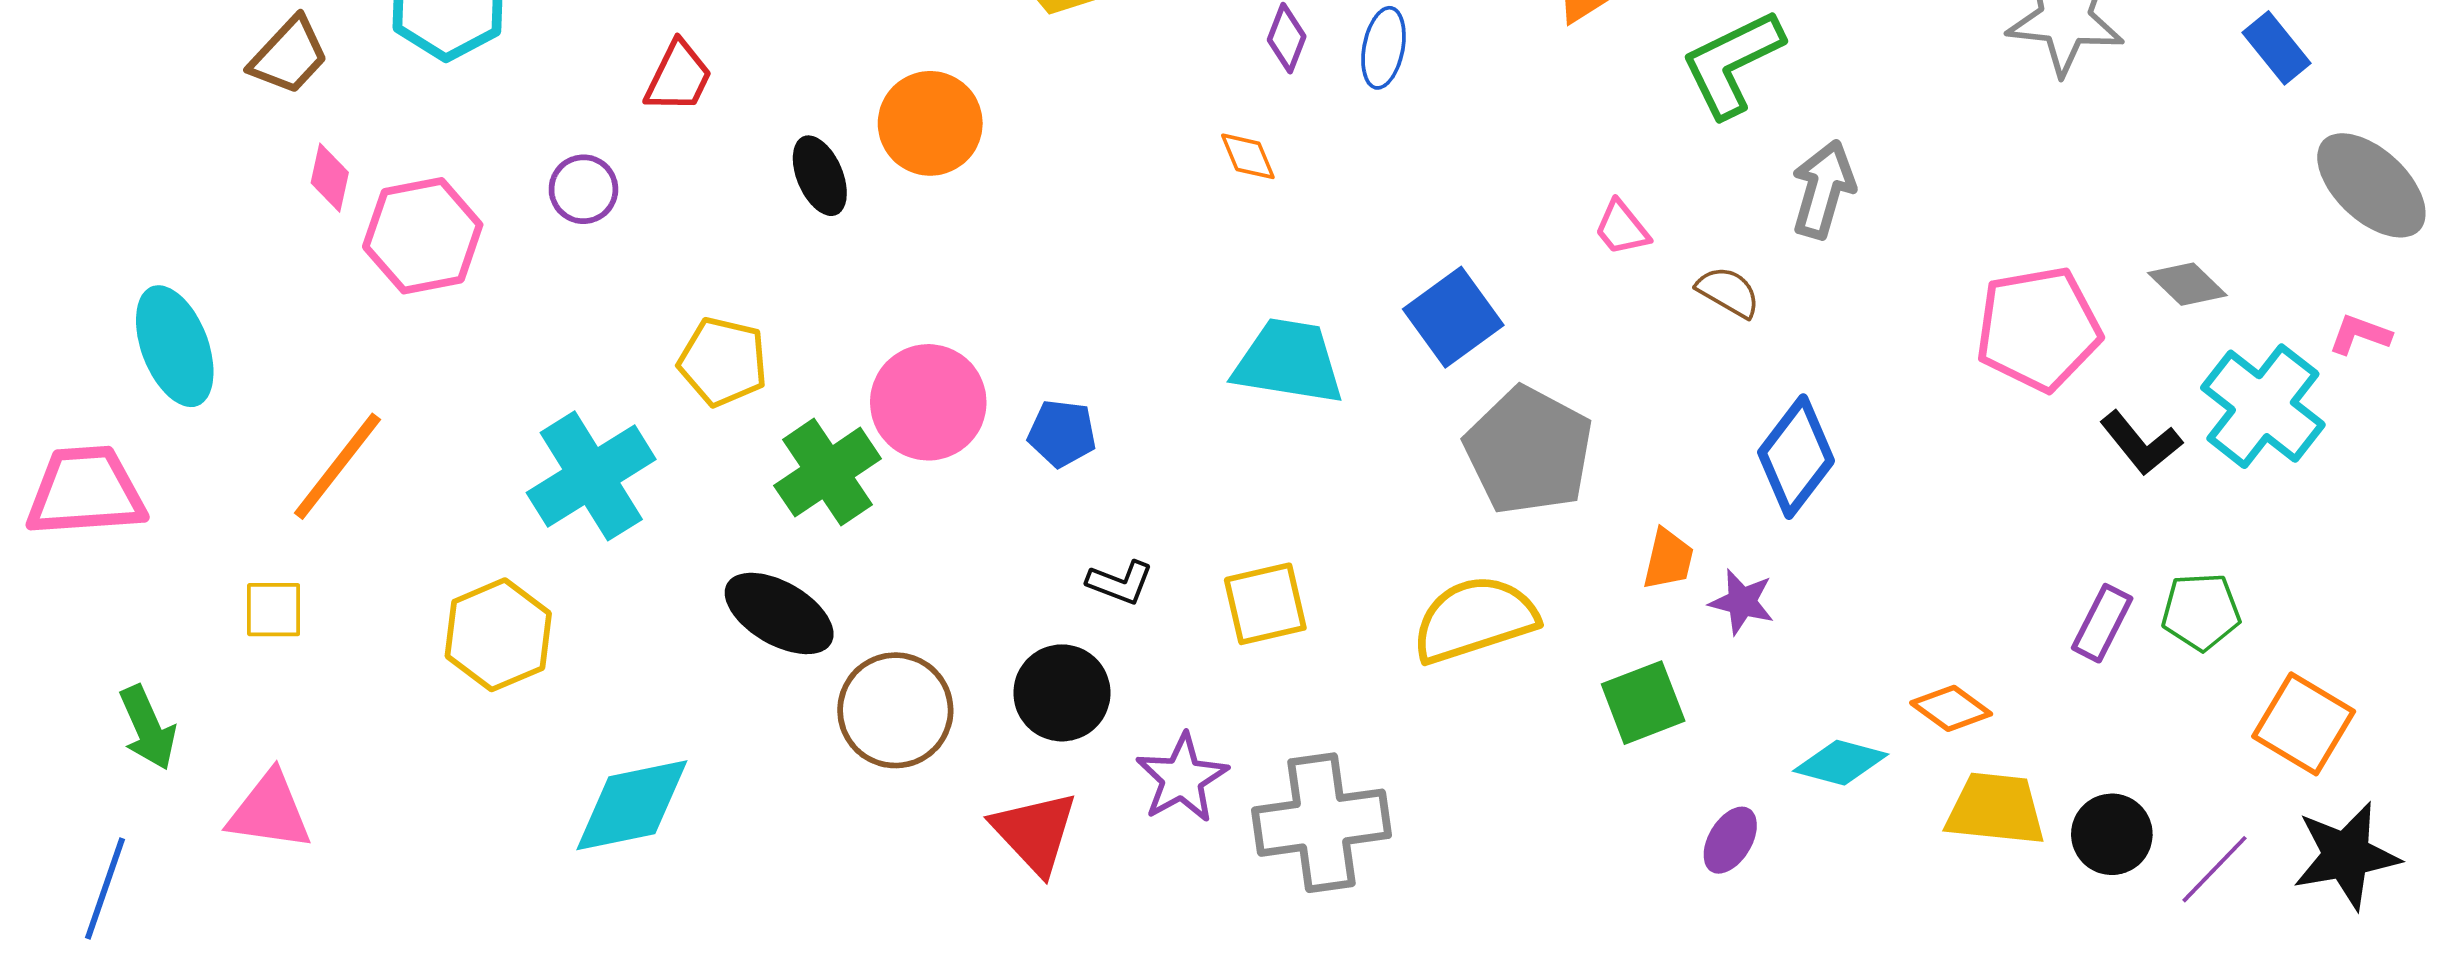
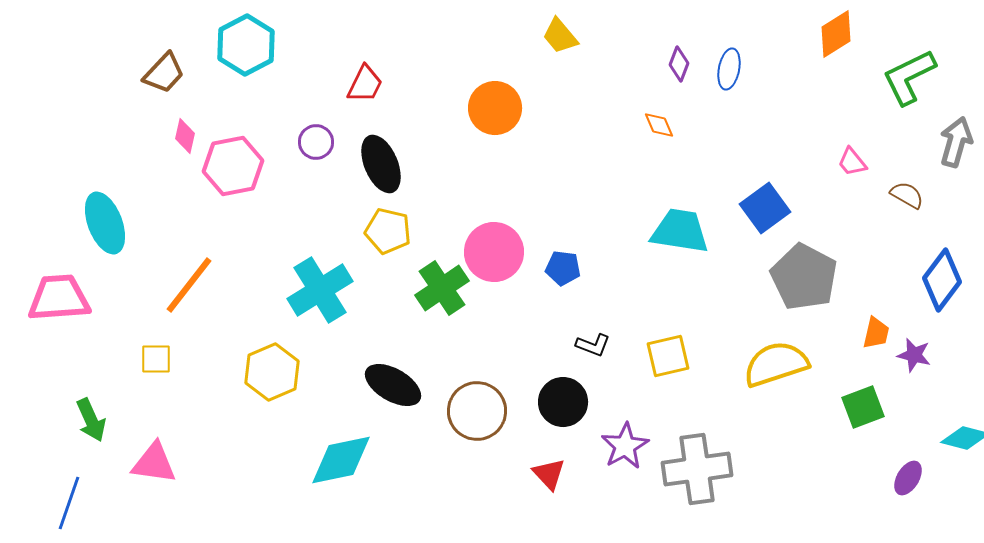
black ellipse: (820, 176) -> (381, 164), moved, size x1.4
black ellipse: (779, 613) -> (393, 385), moved
red triangle: (1035, 832) -> (549, 474), size x0.7

